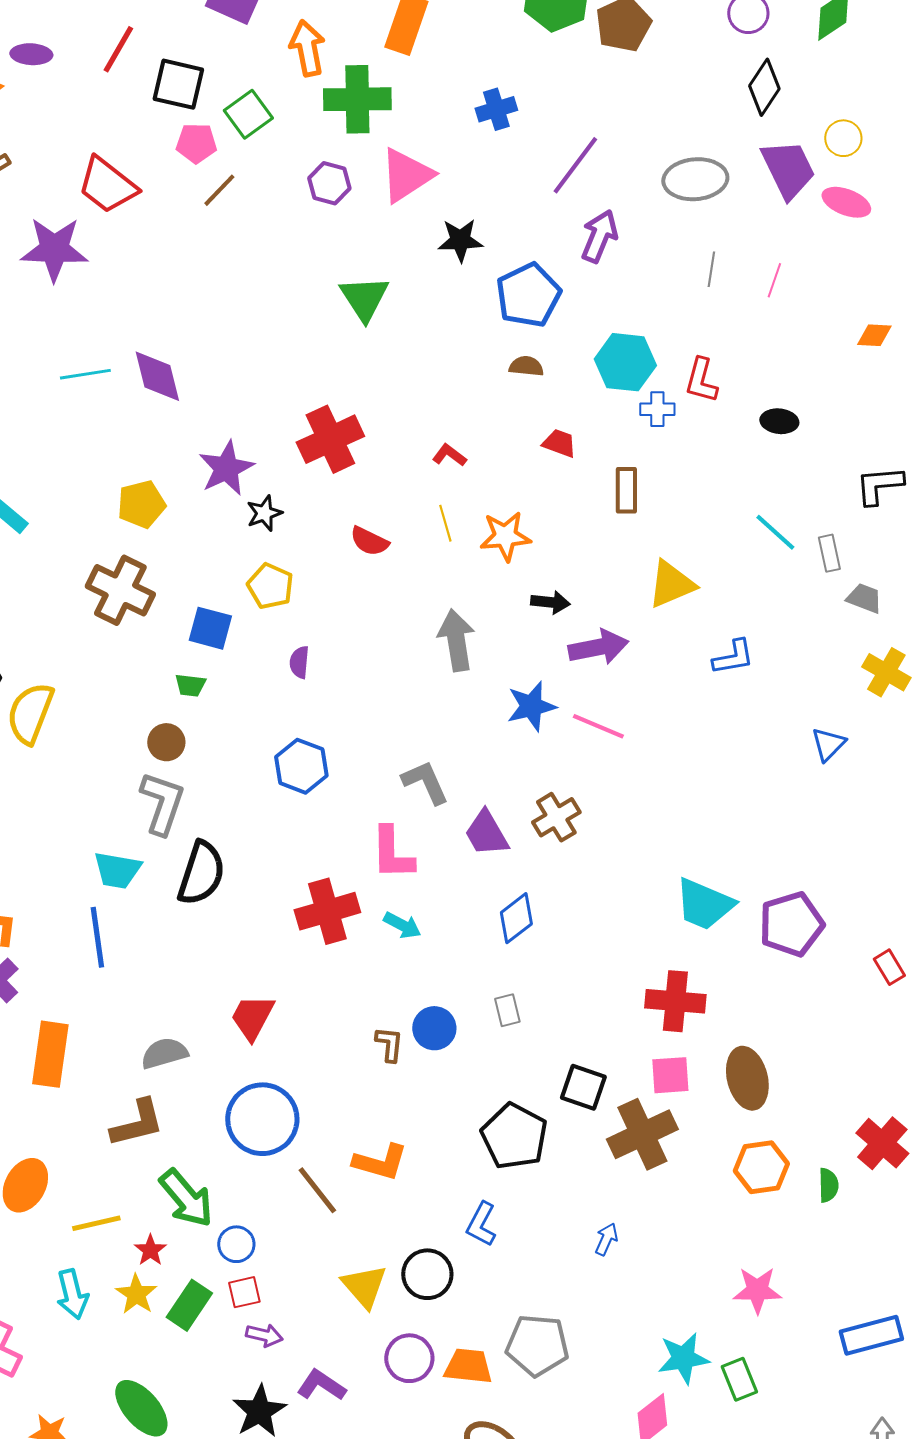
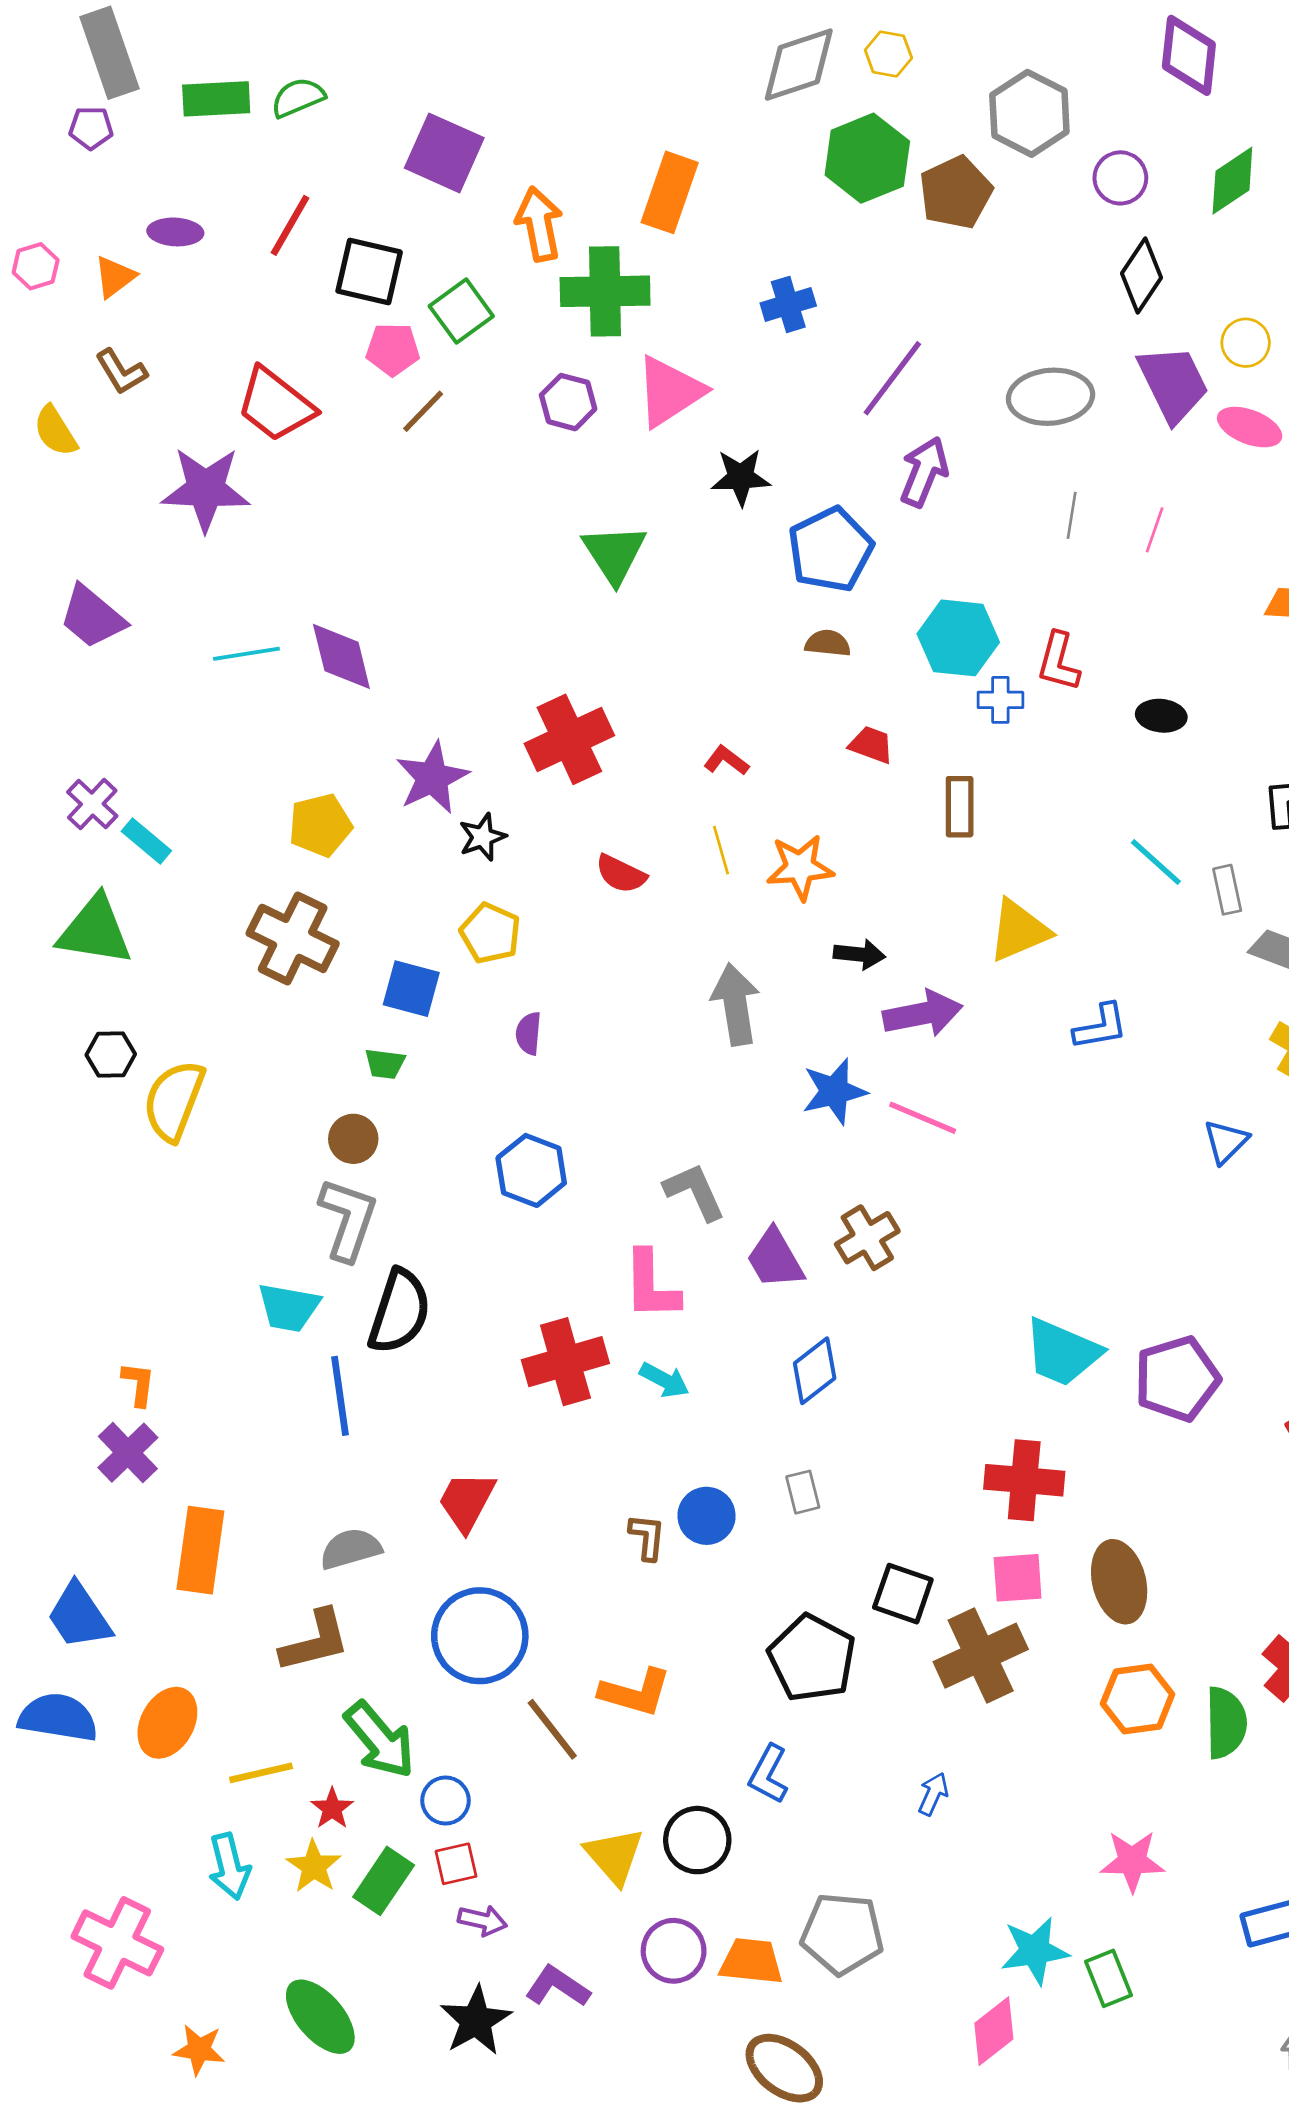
blue line: (97, 937) -> (340, 1396), moved
green semicircle: (828, 1185) -> (1226, 1723), size x1.6

